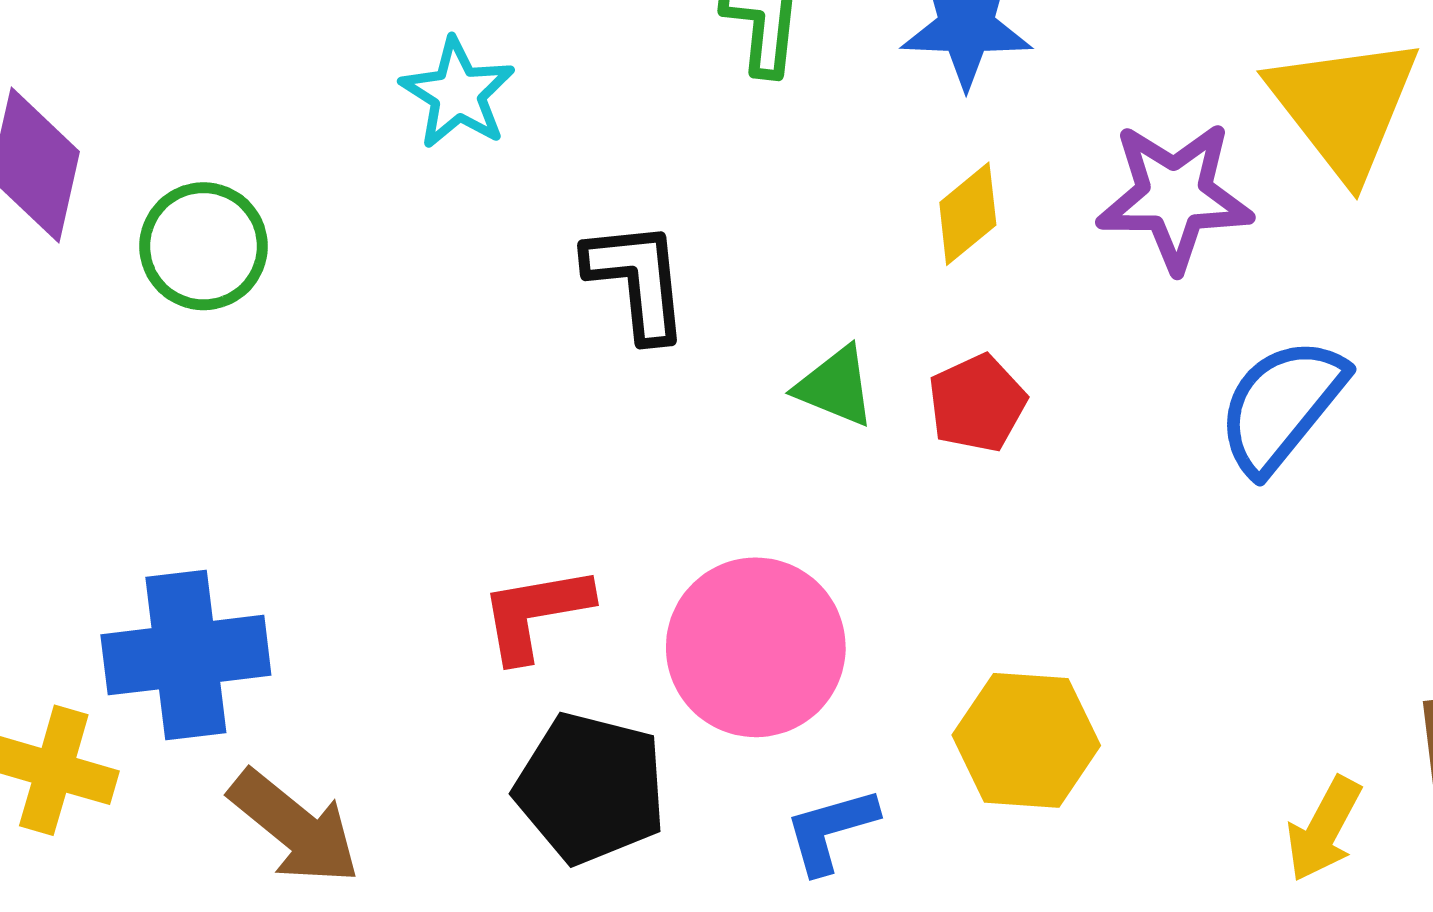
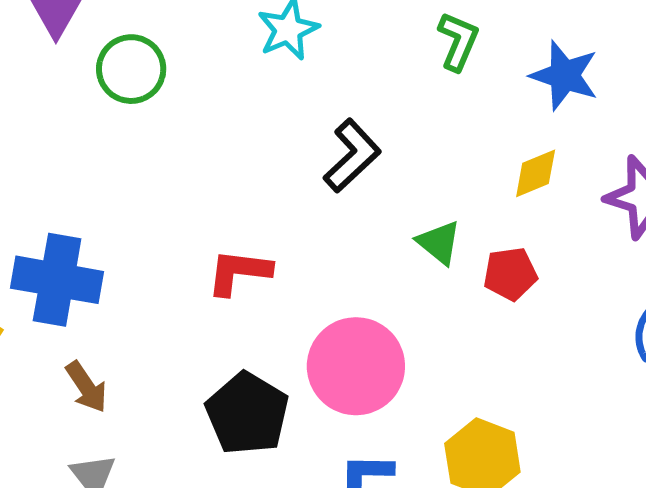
black L-shape: (637, 280) -> (352, 156), turned 36
red L-shape: (535, 613) -> (239, 272), moved
brown arrow: (294, 827) -> (86, 387), size x0.7

